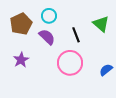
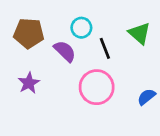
cyan circle: (49, 16) -> (81, 28), moved
brown pentagon: (21, 24) -> (29, 33), turned 30

